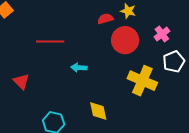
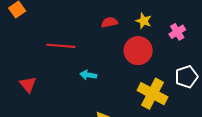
red semicircle: (105, 19) -> (109, 22), moved
pink cross: (162, 34) -> (177, 32), moved

